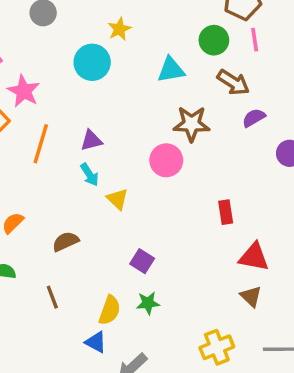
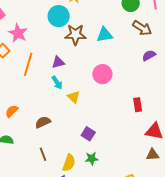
cyan triangle: (171, 70) -> (105, 35), moved
purple semicircle: (254, 118) -> (149, 55), moved
brown star: (192, 124) -> (75, 35), moved
brown triangle: (251, 296) -> (153, 155), turned -48
brown line: (52, 297) -> (43, 154), moved

